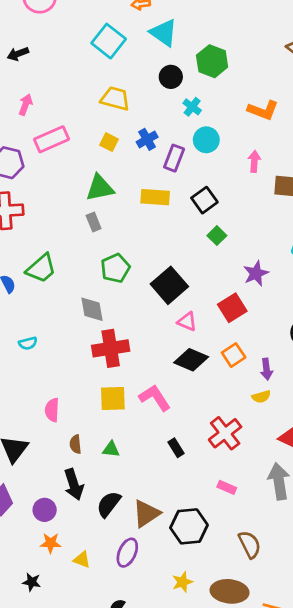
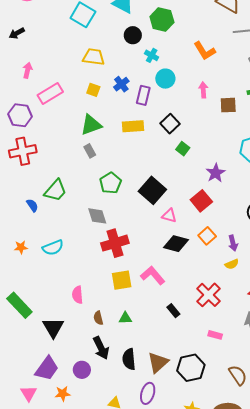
orange L-shape: (263, 110) -> (205, 51), turned 45
cyan semicircle: (28, 343) -> (53, 248), size x1.5
black semicircle: (109, 504) -> (129, 359), turned -35
orange star: (51, 543) -> (63, 394), moved

